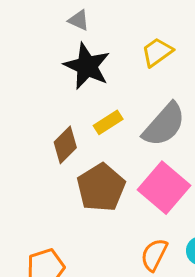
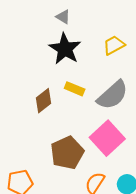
yellow rectangle: (108, 122) -> (75, 89), turned 48
brown pentagon: (101, 188) -> (67, 153), moved

